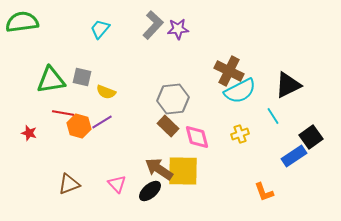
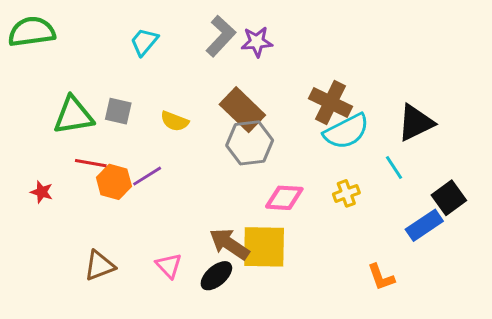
yellow semicircle: (106, 92) -> (175, 121), moved
brown rectangle: (168, 126) -> (242, 110), moved, size x1.4
pink diamond: (197, 137) -> (284, 198), turned -72

